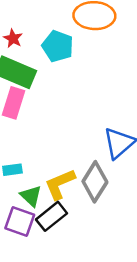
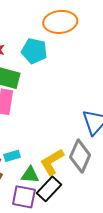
green triangle: (31, 196) -> (30, 175), turned -30

